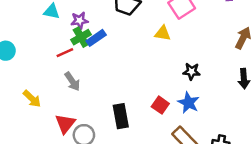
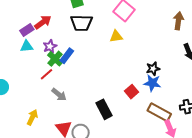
black star: (192, 71) -> (153, 69), moved
yellow arrow: (32, 99) -> (32, 117), turned -91
red square: (160, 105) -> (131, 92), turned 32

